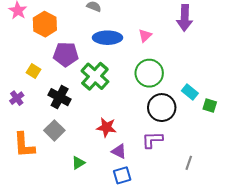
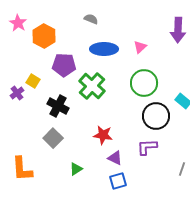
purple cross: (17, 98) -> (17, 93), moved
orange L-shape: (24, 145) -> (22, 169), moved

